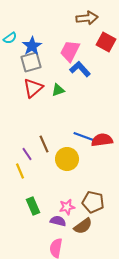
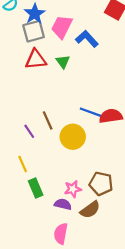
pink trapezoid: (70, 51) -> (62, 27), moved
red triangle: (33, 88) -> (36, 59), turned 35
green triangle: (58, 90) -> (63, 62), turned -48
yellow line: (20, 171) -> (23, 164), moved

